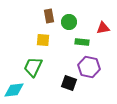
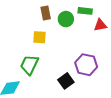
green rectangle: (82, 42) -> (85, 11), moved
black square: (69, 83) -> (66, 81), turned 35

